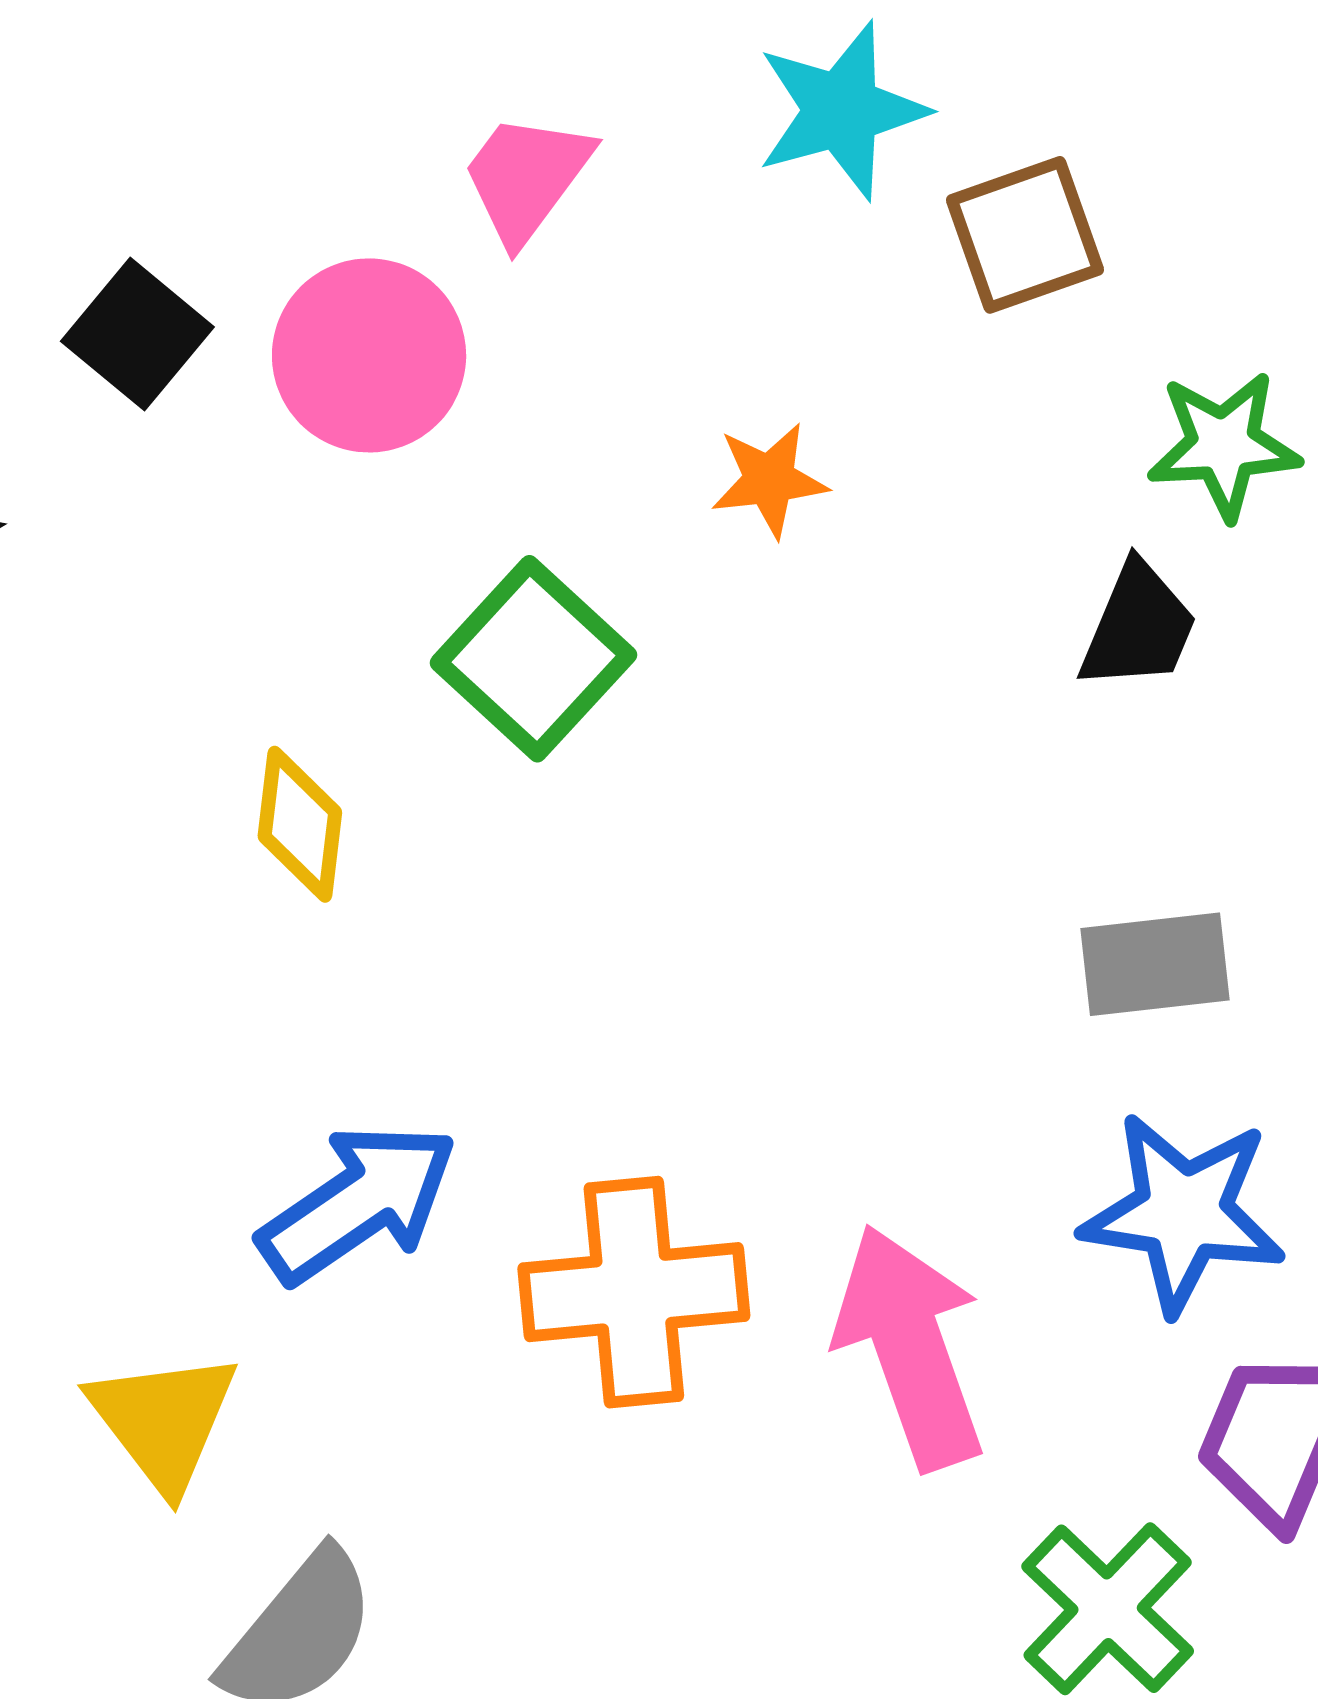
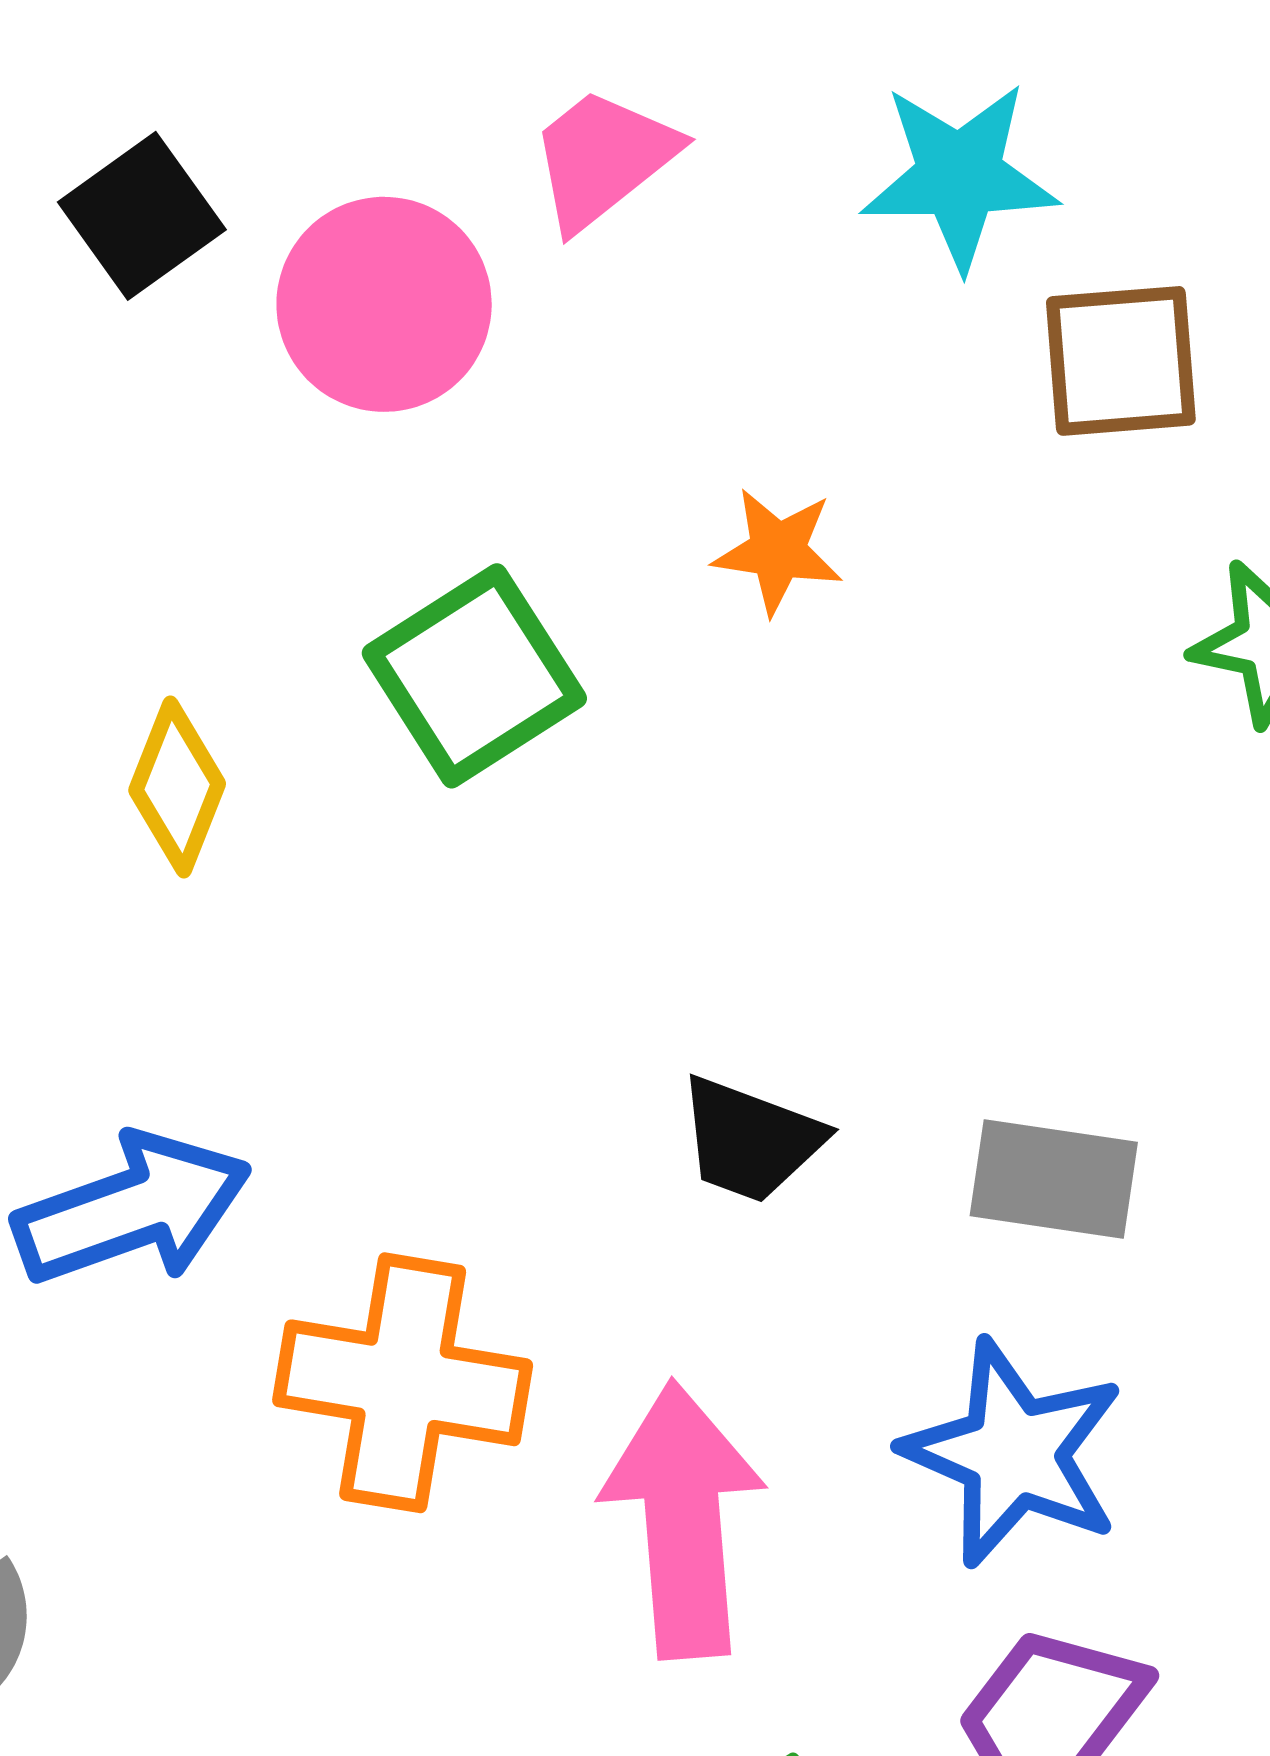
black trapezoid: (1138, 627) -> (750, 1140), moved, turned 73

